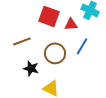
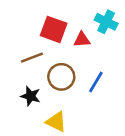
brown line: (22, 41) -> (32, 58), moved
blue line: (82, 46) -> (96, 82), moved

